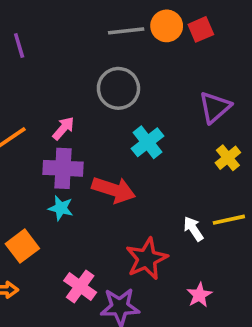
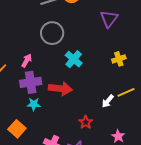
purple triangle: (215, 107) -> (109, 19), moved
yellow cross: (228, 158) -> (119, 59), turned 32
white arrow: (193, 229) -> (108, 101), turned -96
red star: (147, 259) -> (86, 122), size x0.6

